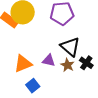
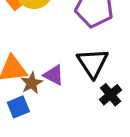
brown star: (67, 65) -> (32, 83), moved

